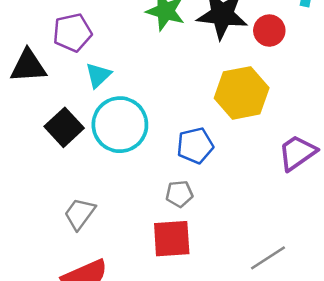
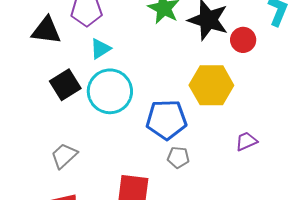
blue pentagon: (195, 146) -> (166, 120), size x1.4
purple trapezoid: (297, 153) -> (246, 141), size x0.7
gray pentagon: (179, 194) -> (178, 157), moved

